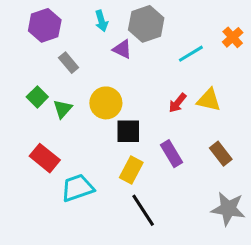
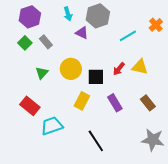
green square: (37, 97) -> (25, 43), moved
black square: (128, 131) -> (96, 77), moved
yellow rectangle: (131, 170) -> (82, 101), moved

